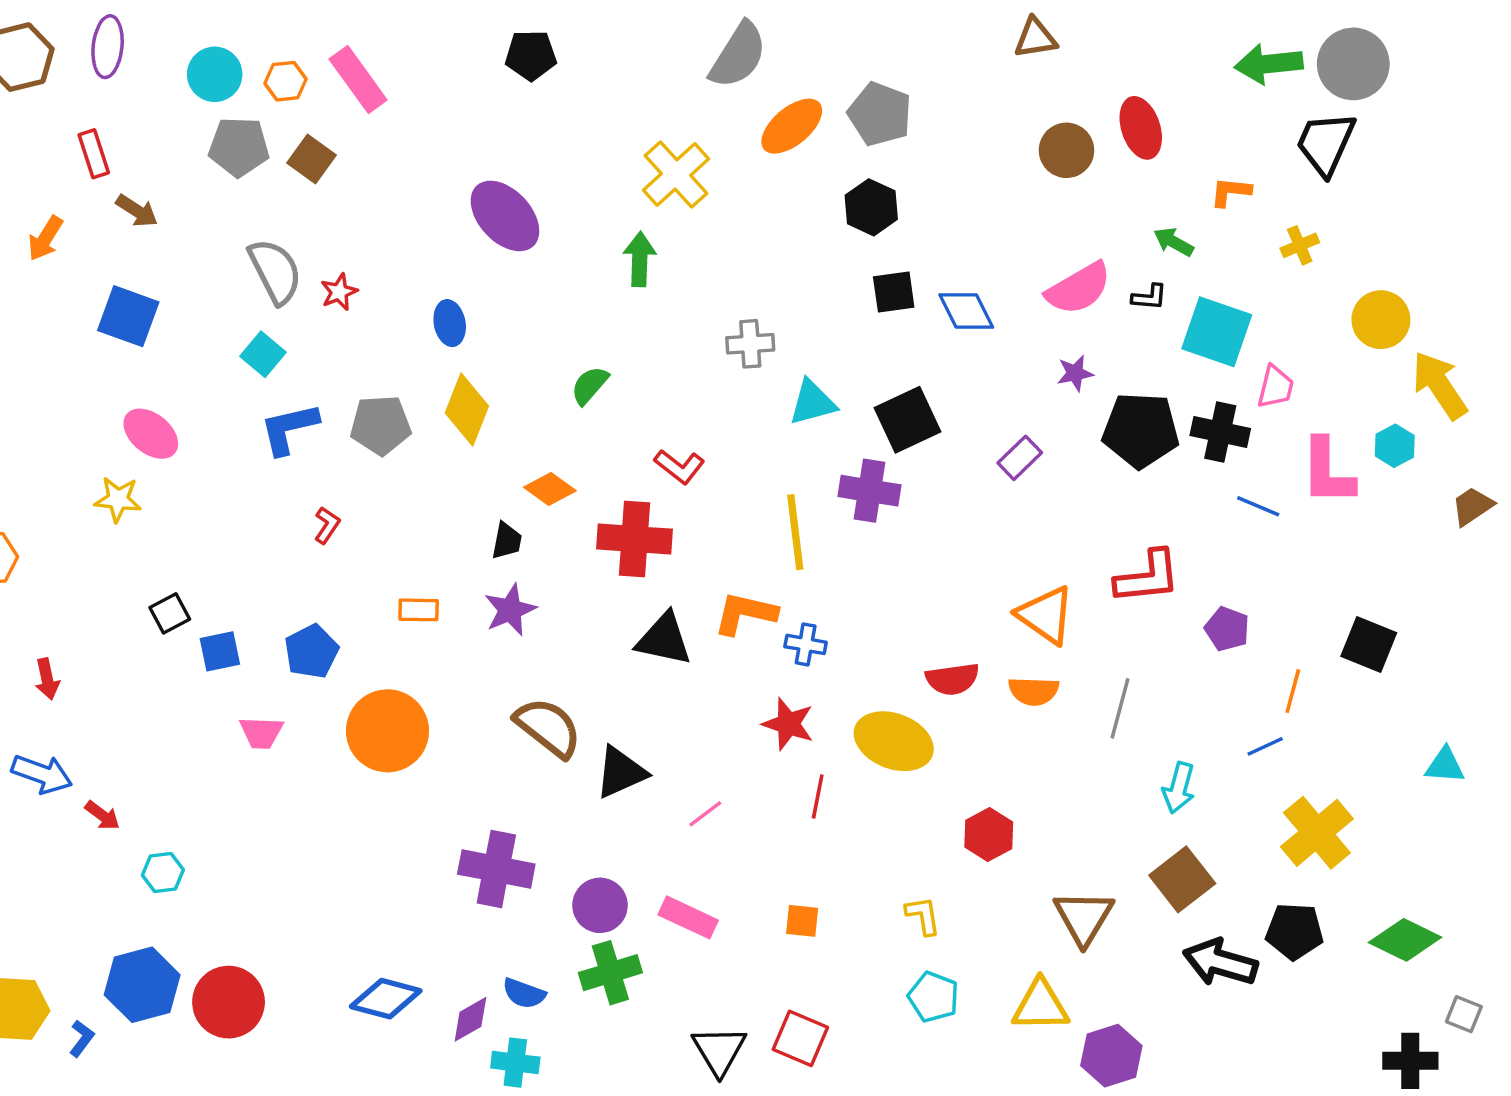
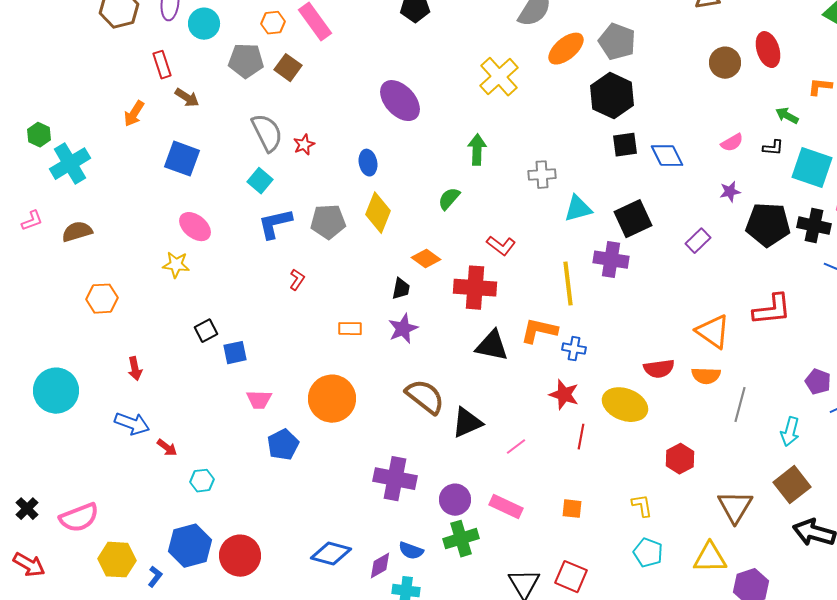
cyan circle: (215, 74) -> (204, 24), moved
black hexagon: (871, 207) -> (612, 96), size x1.4
green arrow: (640, 259) -> (477, 150), moved
pink semicircle: (1079, 289) -> (732, 143), size x0.6
purple pentagon: (1227, 629) -> (818, 382), moved
blue pentagon: (311, 651) -> (283, 445), moved
gray line: (1120, 708) -> (740, 405), moved

